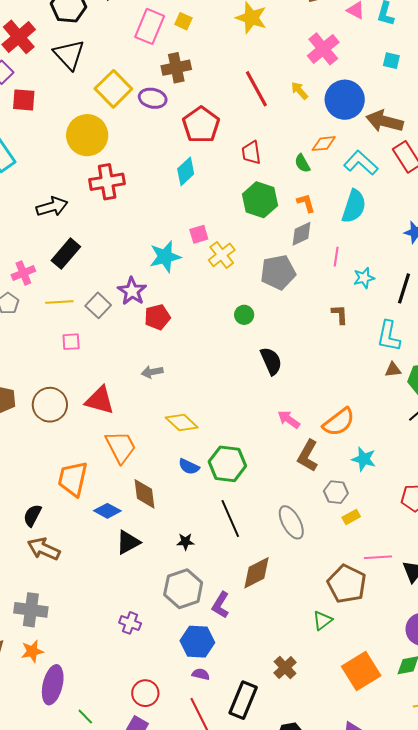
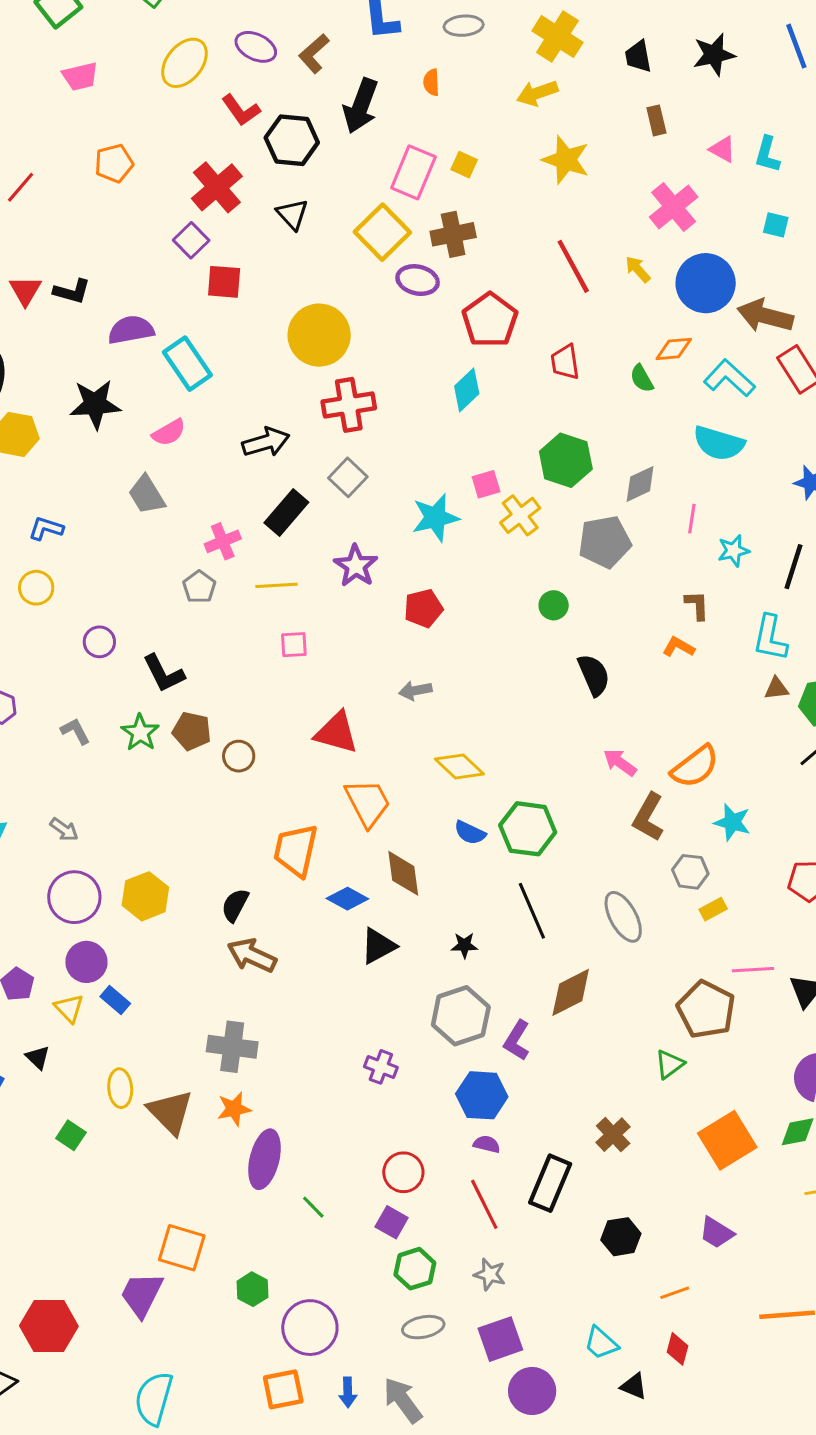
black triangle: (69, 55) -> (292, 214), size x0.7
yellow square: (113, 89) -> (382, 232), moved
green hexagon: (260, 200) -> (566, 460), moved
orange L-shape: (306, 203) -> (679, 647), moved, turned -45
cyan semicircle: (354, 206) -> (719, 443), turned 88
purple star: (132, 291) -> (356, 566), moved
gray square: (98, 305) -> (348, 477), moved
brown circle: (50, 405) -> (239, 756), moved, size x0.6

